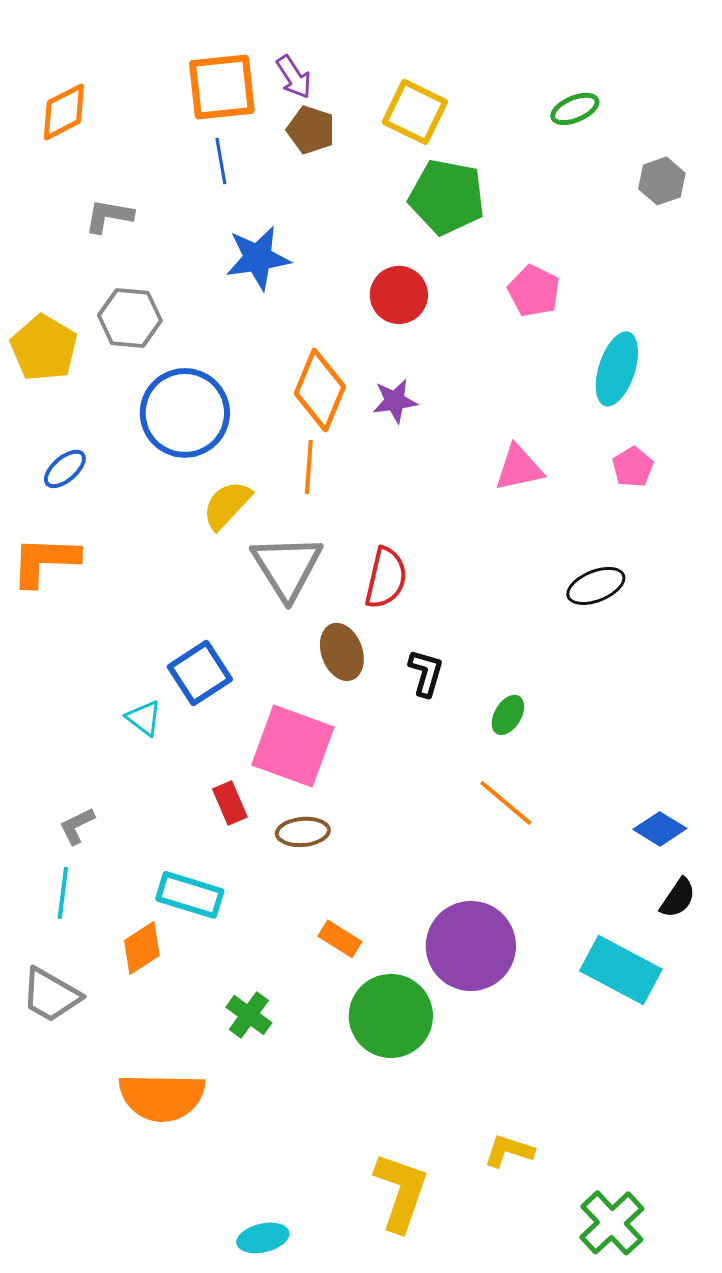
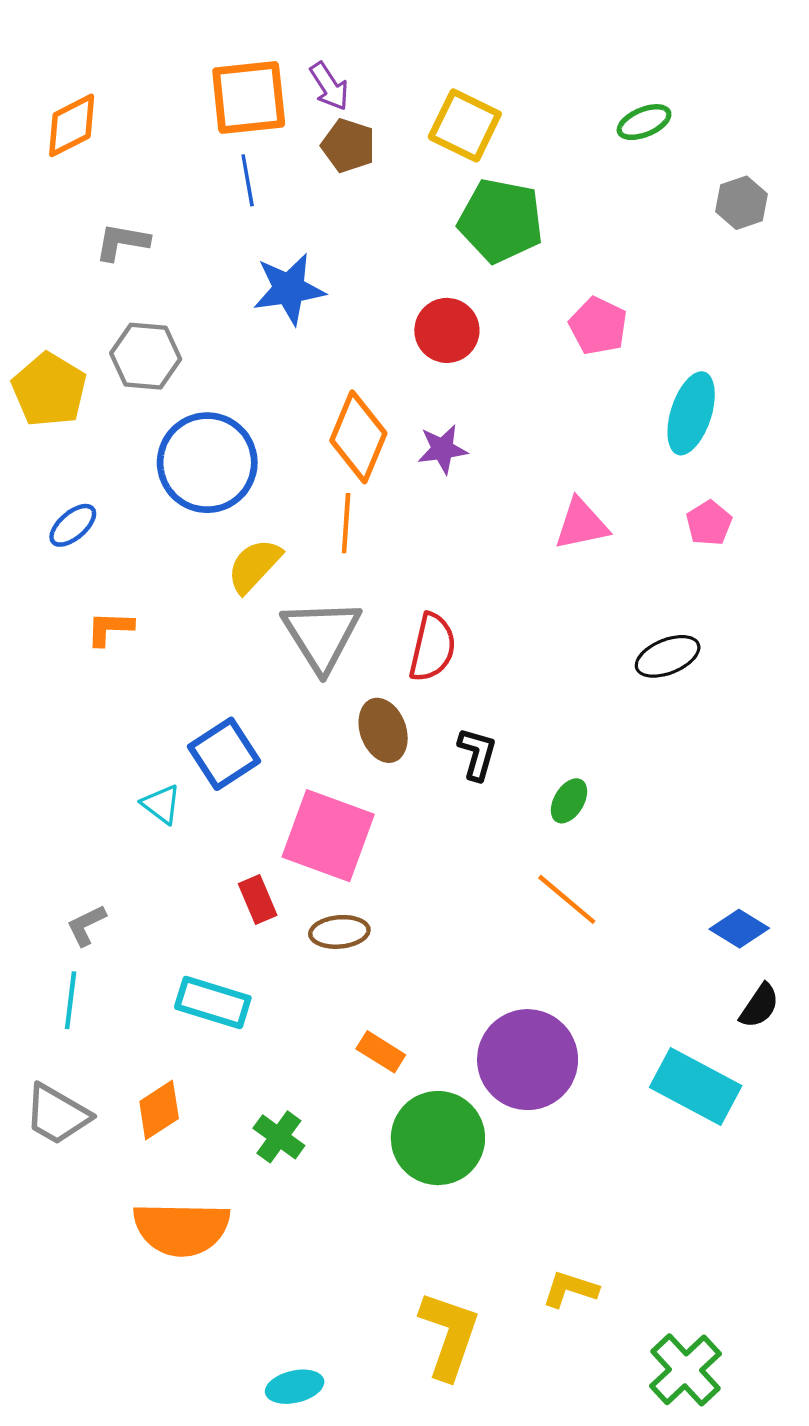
orange L-shape: (45, 561) -> (110, 628), moved, size x0.6
orange diamond: (142, 948) -> (159, 1110), moved

